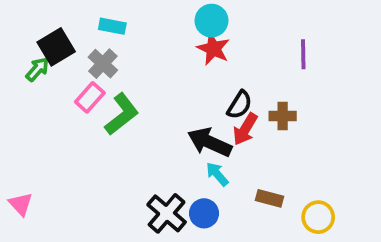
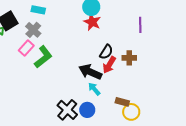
yellow circle: (318, 217) -> (131, 112), moved

